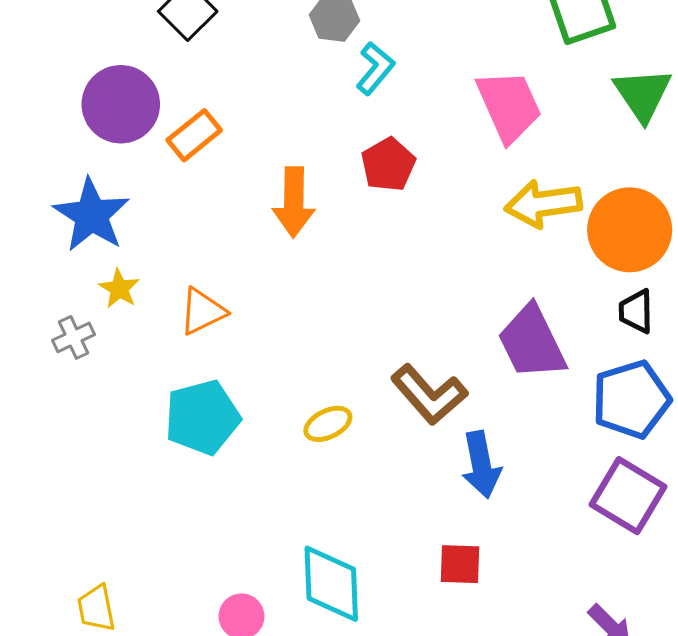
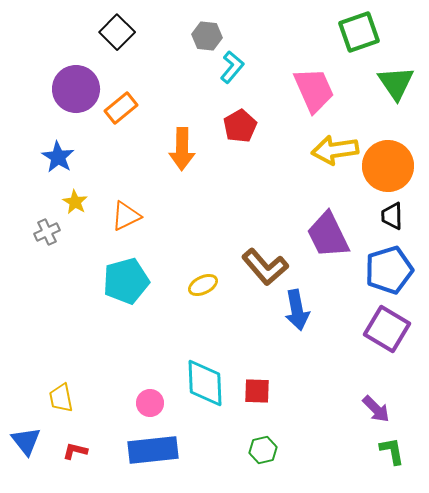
blue star: (91, 215) -> (58, 157), size x0.7
red square: (460, 564) -> (257, 391), moved

